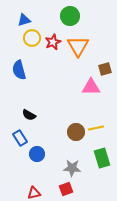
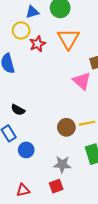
blue triangle: (24, 20) -> (32, 12), moved
red star: (53, 42) -> (38, 44), moved
pink triangle: (91, 87) -> (82, 81), turned 42

